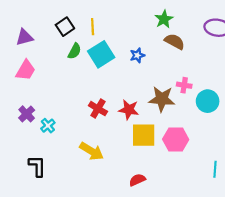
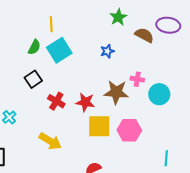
black square: (65, 27) -> (33, 79), moved
brown semicircle: (175, 42) -> (144, 35), moved
blue star: (137, 55) -> (107, 51), moved

